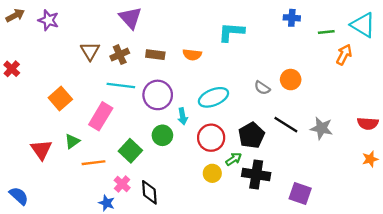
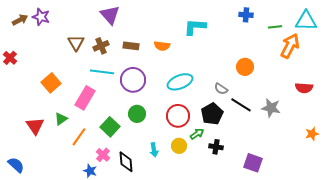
brown arrow: (15, 15) -> (20, 20), moved
cyan triangle: (363, 25) -> (306, 21), turned -30
orange arrow: (344, 55) -> (290, 46), size x1.4
gray semicircle: (262, 88) -> (221, 89), moved
cyan arrow: (183, 116) -> (154, 150), moved
red semicircle: (368, 123) -> (304, 88), moved
orange line: (94, 163) -> (79, 137), turned -48
black cross: (256, 174) -> (216, 147), size x0.6

